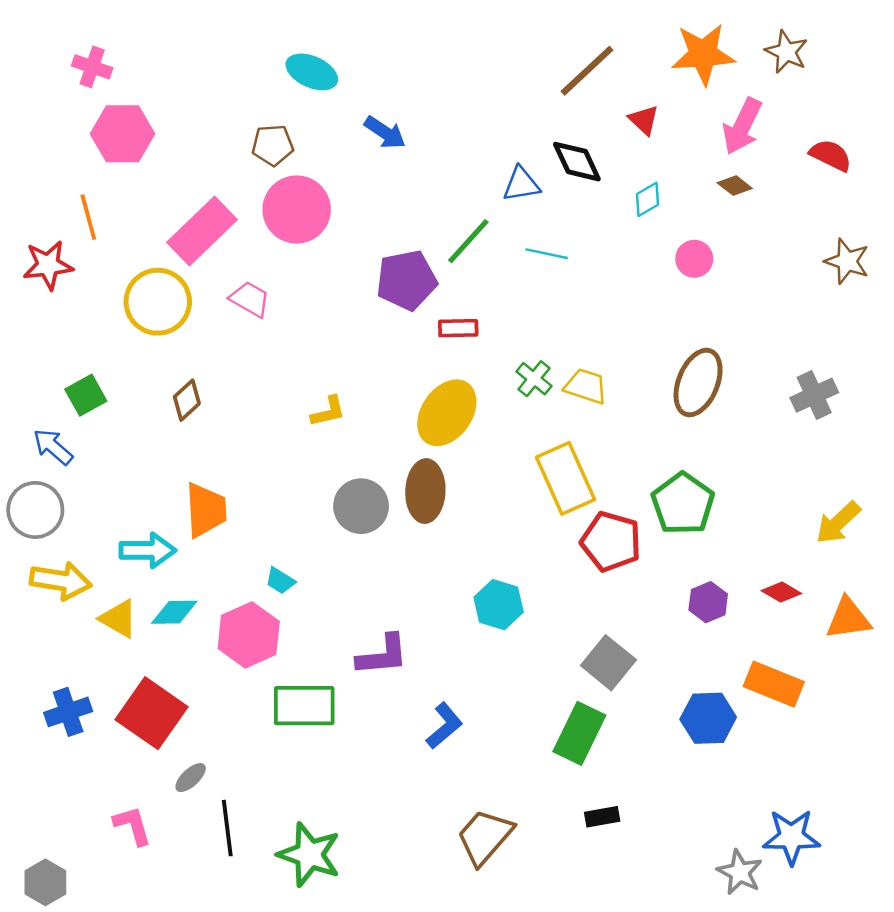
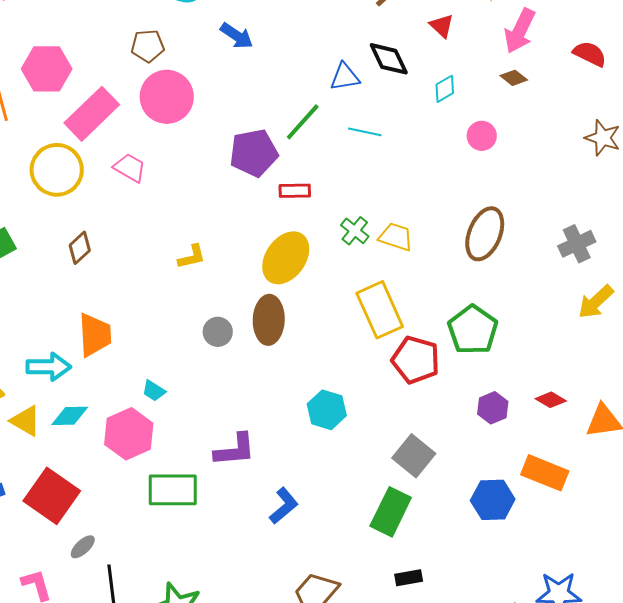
pink hexagon: (122, 134) -> (47, 69), moved
gray circle: (361, 506) -> (218, 332), size x0.7
yellow arrow: (838, 523) -> (596, 302), moved

